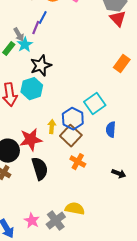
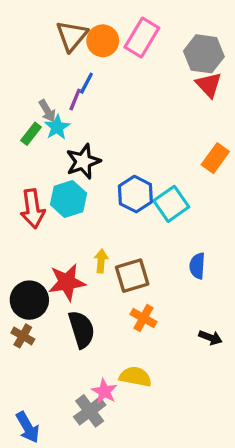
cyan square: (95, 104) -> (171, 204), moved
blue hexagon: (73, 119) -> (135, 194), moved
brown square: (71, 136) -> (132, 276), turned 30
yellow semicircle: (75, 209) -> (135, 377), moved
pink star: (32, 221) -> (104, 391), moved
gray cross: (56, 221) -> (90, 411), moved

